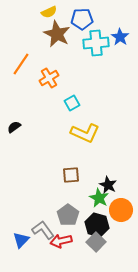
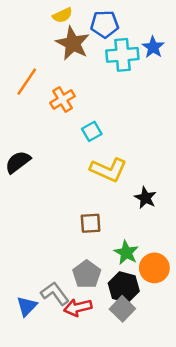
black semicircle: (14, 127) -> (18, 162), size x1.5
black star: (108, 185) -> (145, 198), moved

